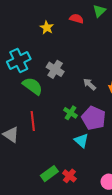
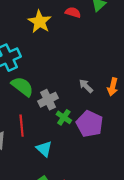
yellow star: (47, 28) -> (40, 22), size x1.5
gray cross: (55, 69) -> (48, 100), moved, turned 30
cyan triangle: (81, 141) -> (44, 149), moved

